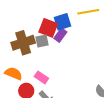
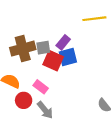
blue square: (62, 22) -> (68, 57), moved
red square: (48, 28) -> (53, 61), moved

